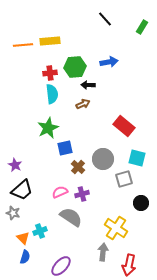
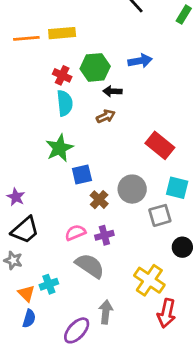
red cross: (50, 73) -> (62, 75), turned 32
gray arrow: (103, 252) -> (106, 312), moved
red arrow: (129, 265) -> (167, 313), moved

